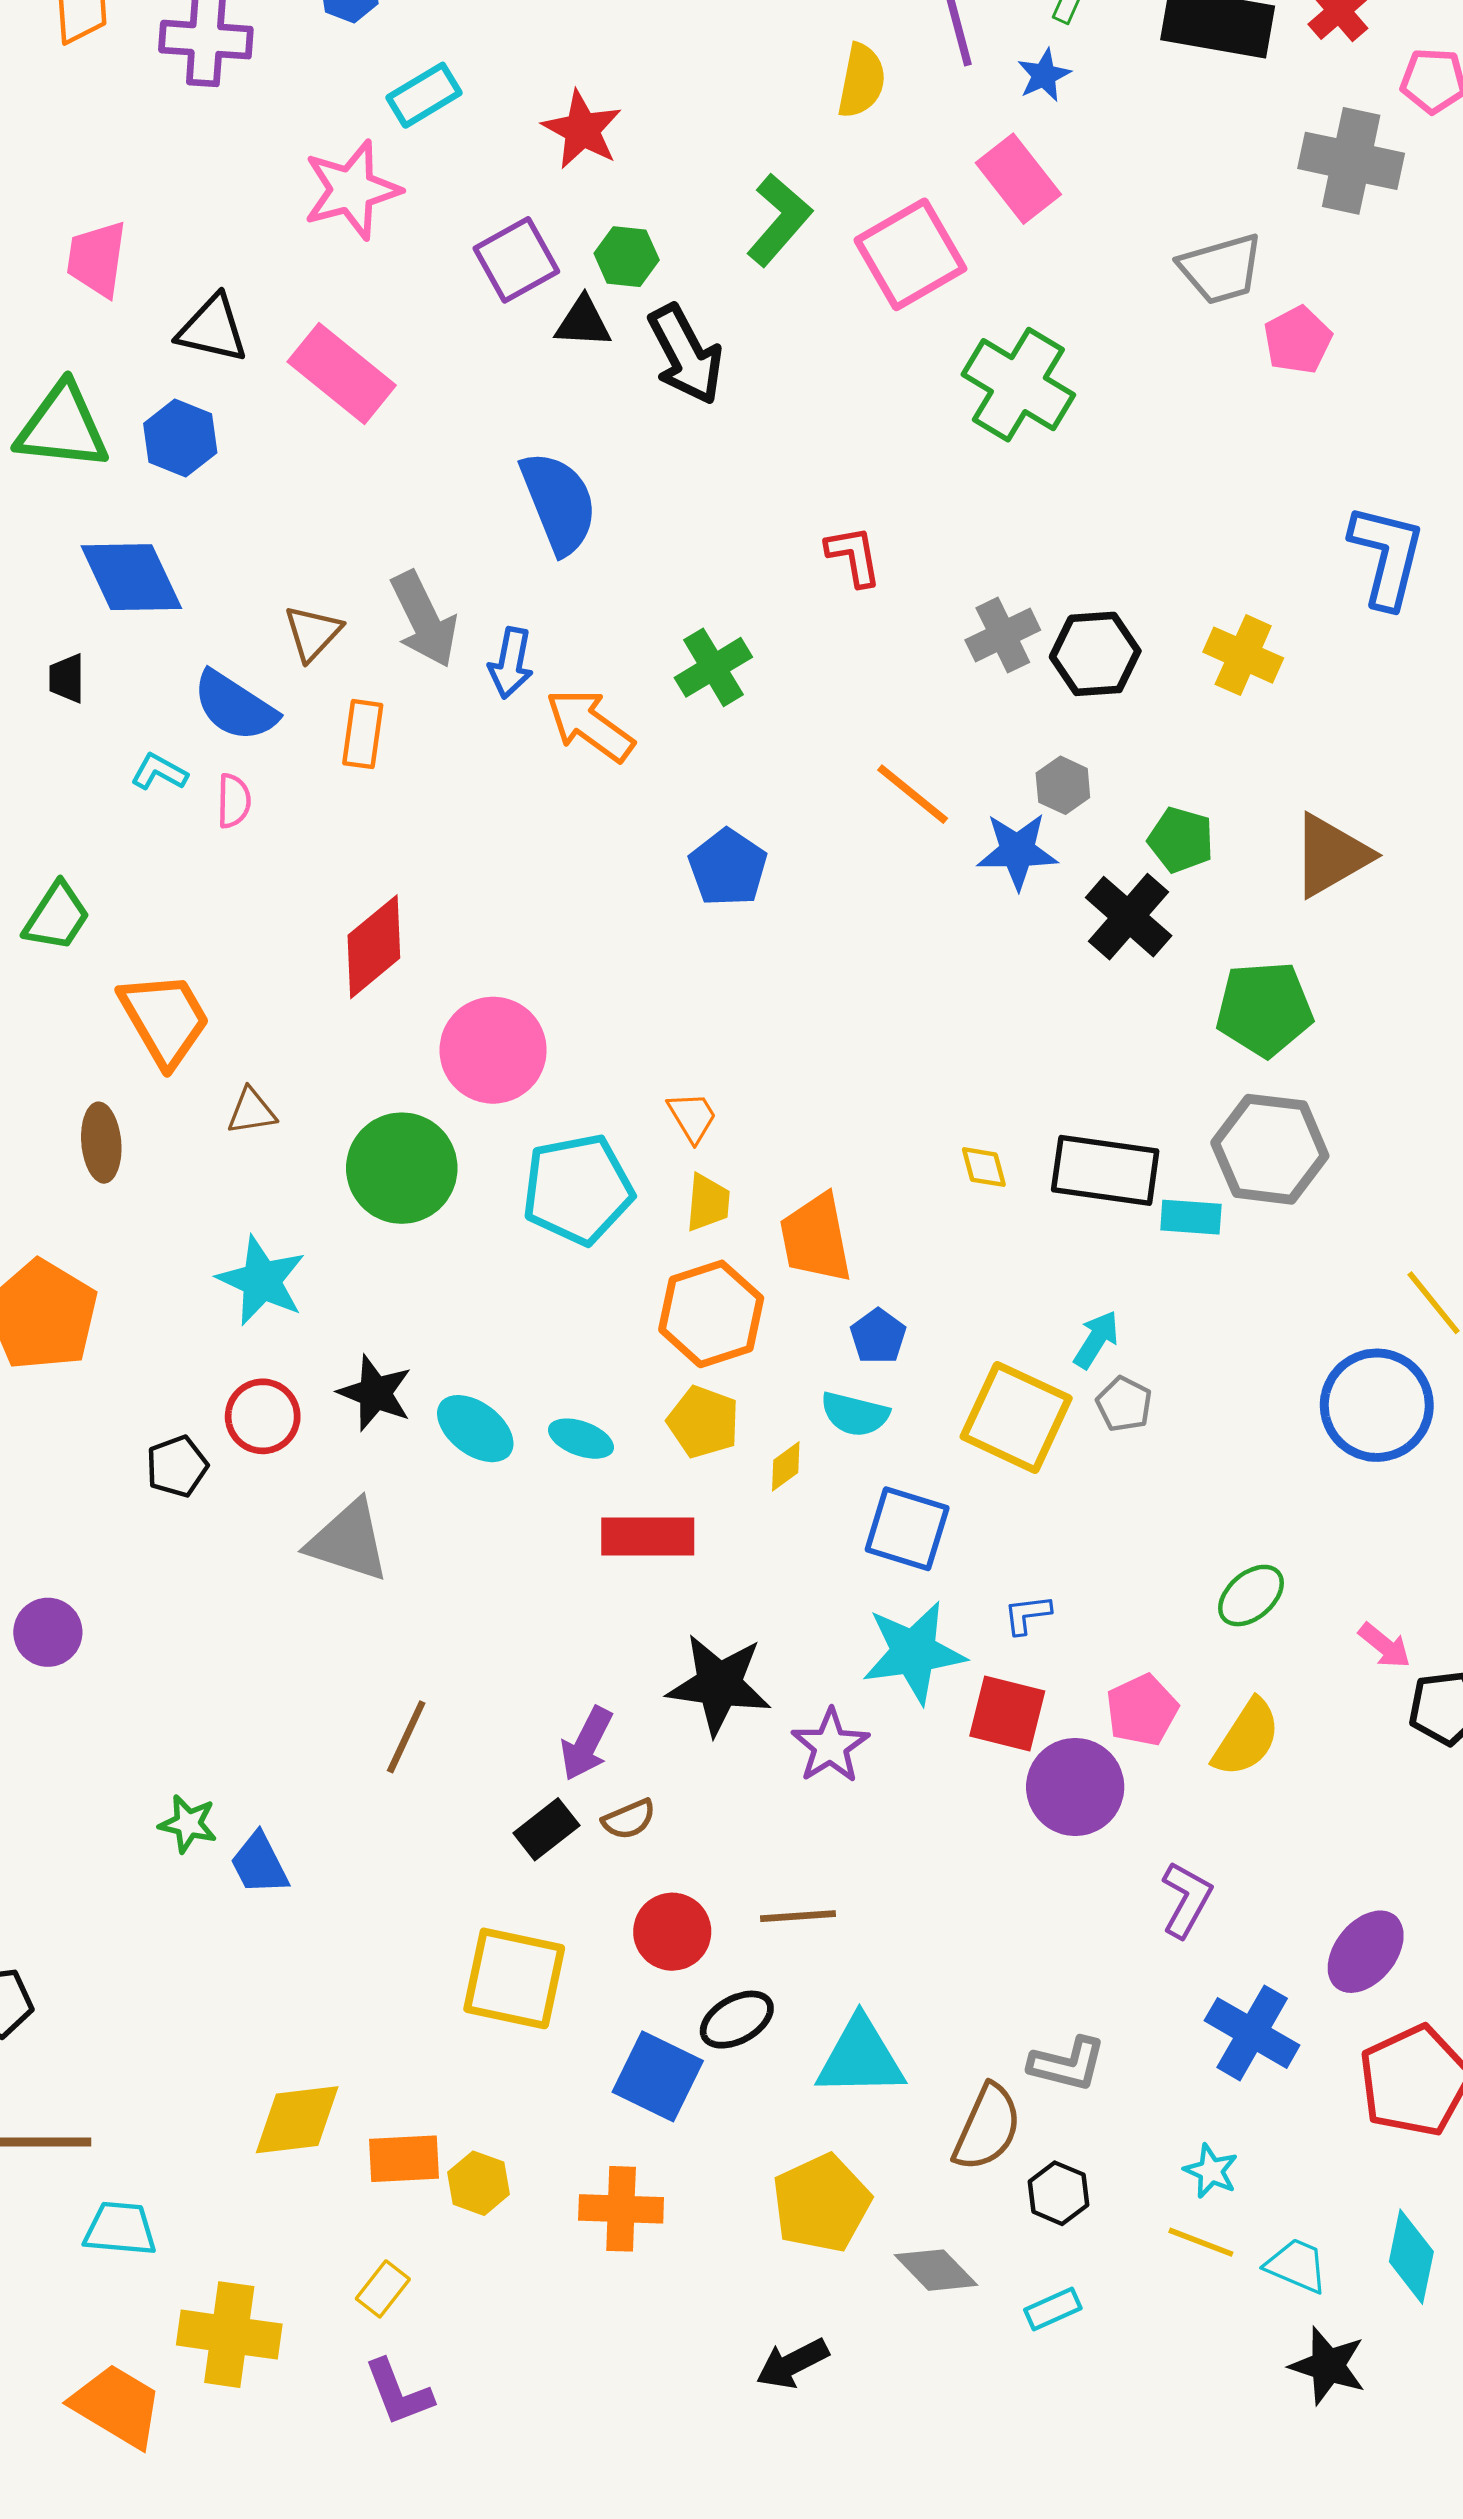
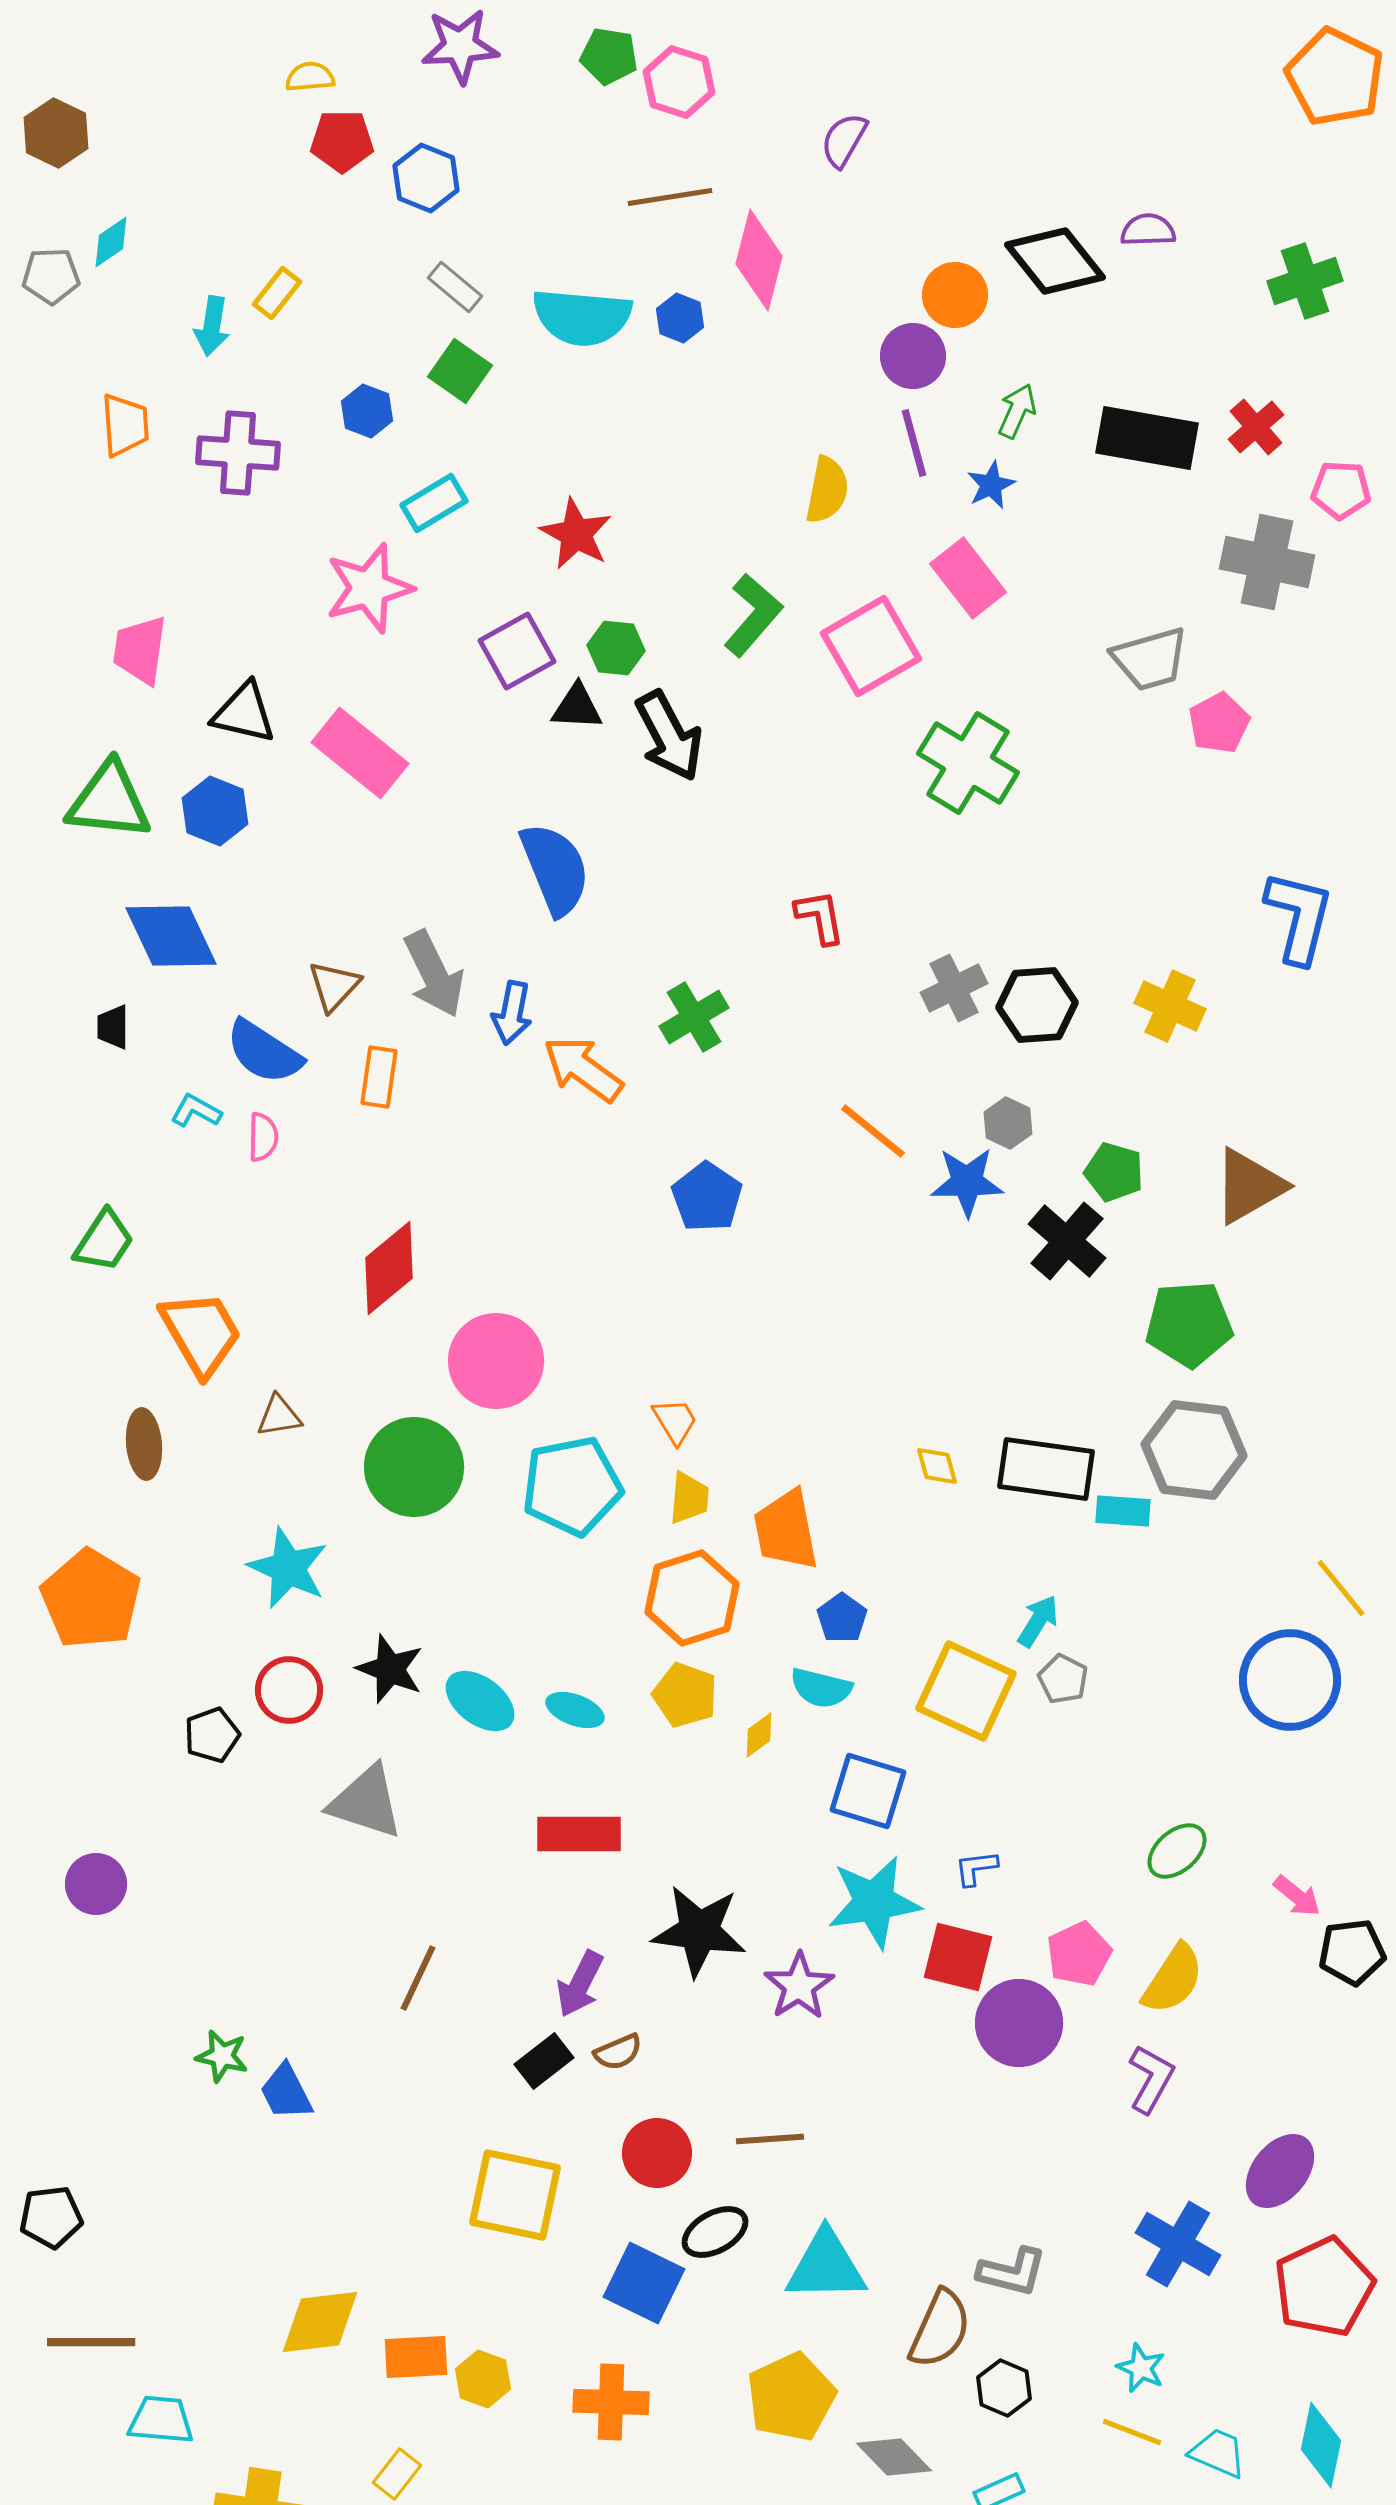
red rectangle: (648, 1537) -> (579, 1834), moved
purple L-shape: (1186, 1899) -> (1151, 2079), moved

